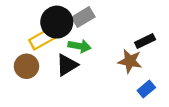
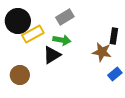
black circle: (57, 22) -> (18, 21), moved
black rectangle: (145, 41) -> (114, 36), turned -56
brown circle: (26, 66) -> (20, 75), moved

